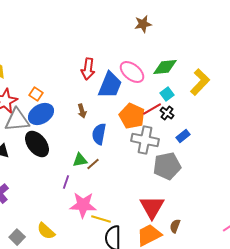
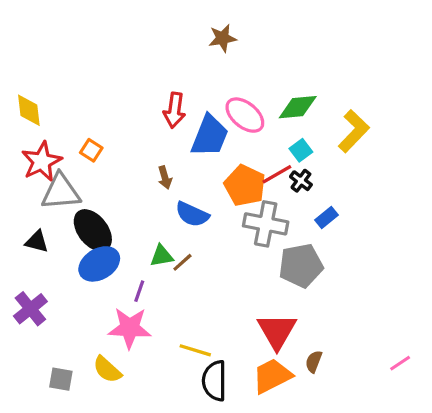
brown star: (143, 24) -> (222, 38), moved
blue ellipse: (41, 114) -> (99, 264), moved
blue semicircle: (99, 134) -> (192, 214), turned -75
pink star: (83, 205) -> (130, 328), moved
gray square: (17, 237) -> (61, 379), turned -35

